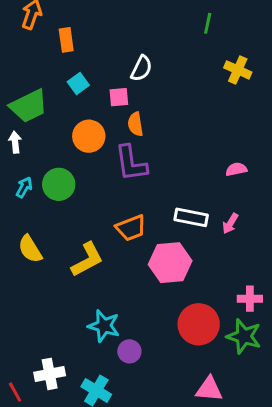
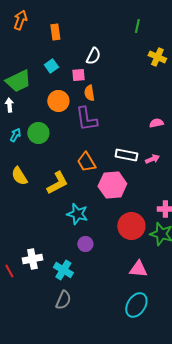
orange rectangle: (66, 40) -> (55, 32), moved
pink arrow: (230, 223) -> (152, 159), turned -144
orange trapezoid: (131, 228) -> (86, 162), turned 80
cyan star: (104, 326) -> (77, 214), moved

